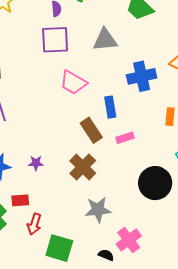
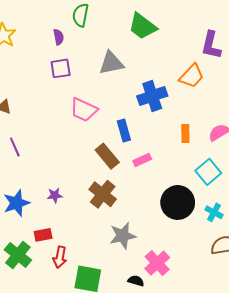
purple square: (55, 40) -> (61, 68), size x0.7

